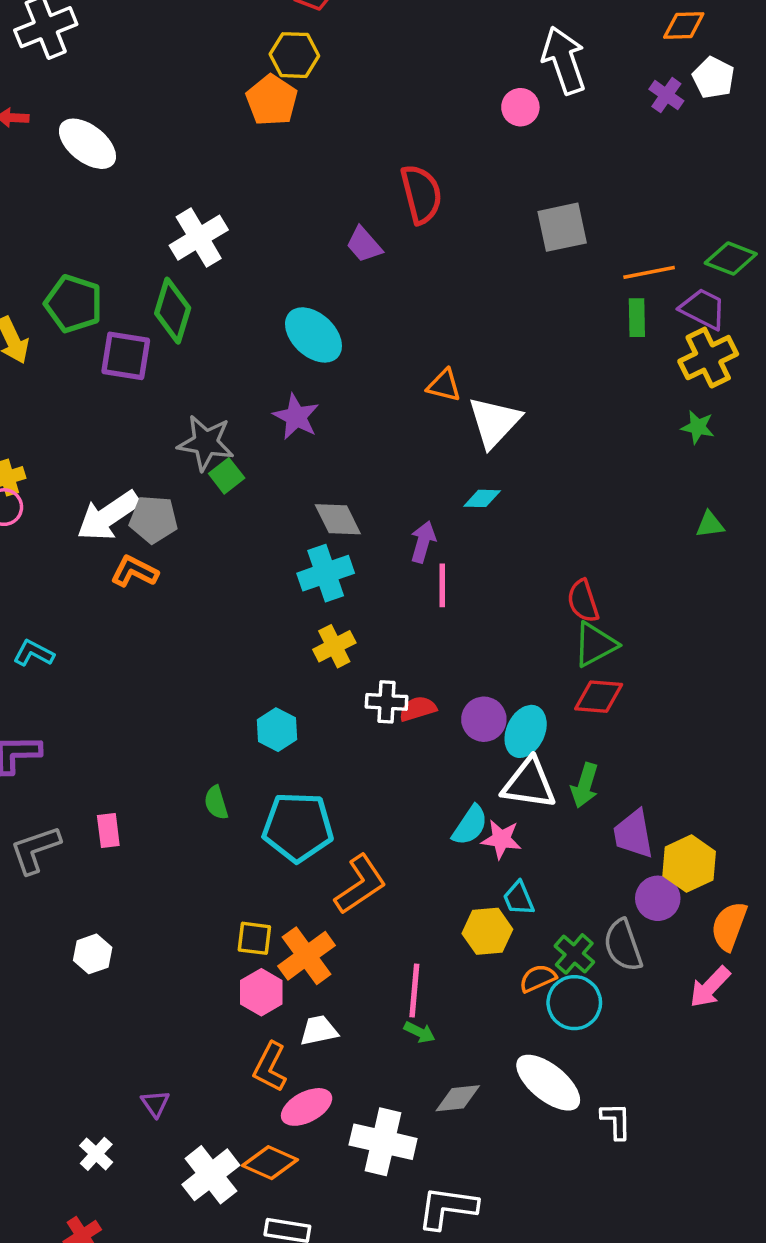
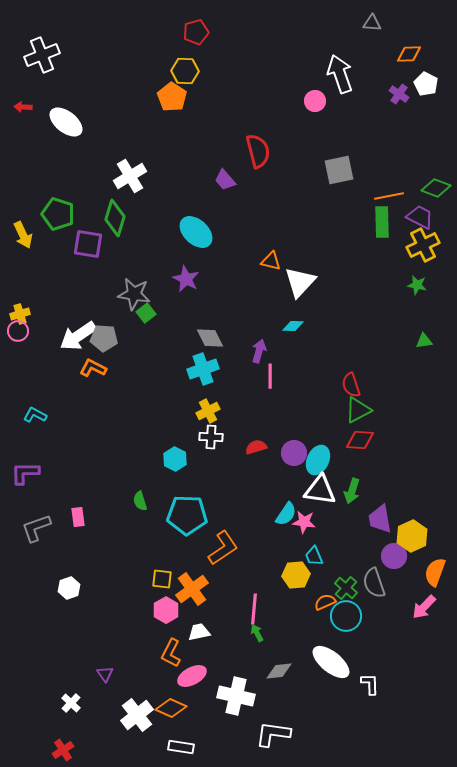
green rectangle: (637, 318) -> (382, 222), size x1.4
white cross: (387, 702) -> (211, 437), moved
green arrow: (420, 1032) -> (257, 633), turned -144

